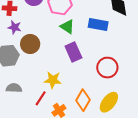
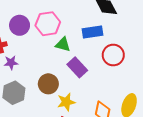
brown circle: (30, 44) -> (48, 84), moved
red circle: (107, 68) -> (113, 55), moved

